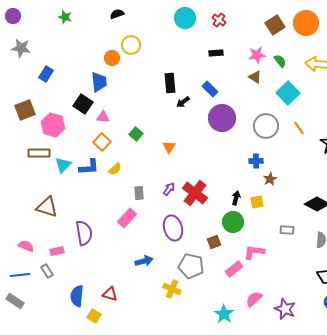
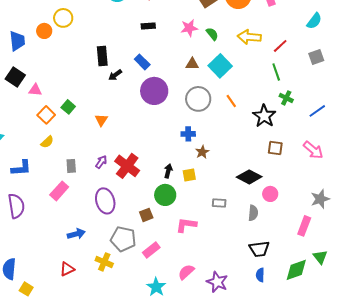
brown triangle: (255, 77) -> (192, 64), moved, turned -32
blue trapezoid: (99, 82) -> (17, 41), moved
orange square: (102, 142) -> (46, 115), moved
blue L-shape: (89, 167) -> (21, 168), moved
pink rectangle: (234, 269) -> (151, 250), moved
red triangle: (110, 294) -> (67, 269), moved, turned -42

